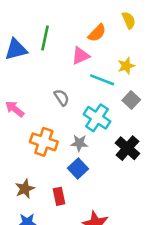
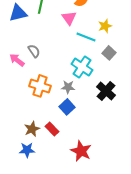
pink triangle: (81, 56) -> (69, 18), turned -42
gray semicircle: (62, 98) -> (34, 51), moved
brown star: (25, 189) -> (32, 129), moved
red rectangle: (59, 196) -> (52, 129), turned -32

